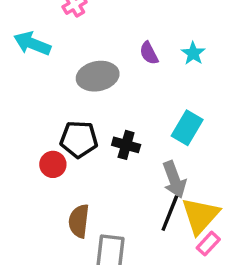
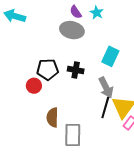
purple semicircle: (149, 53) -> (76, 12), moved
cyan star: (193, 53) -> (97, 13), moved
gray ellipse: (98, 76) -> (72, 30), moved, turned 30

